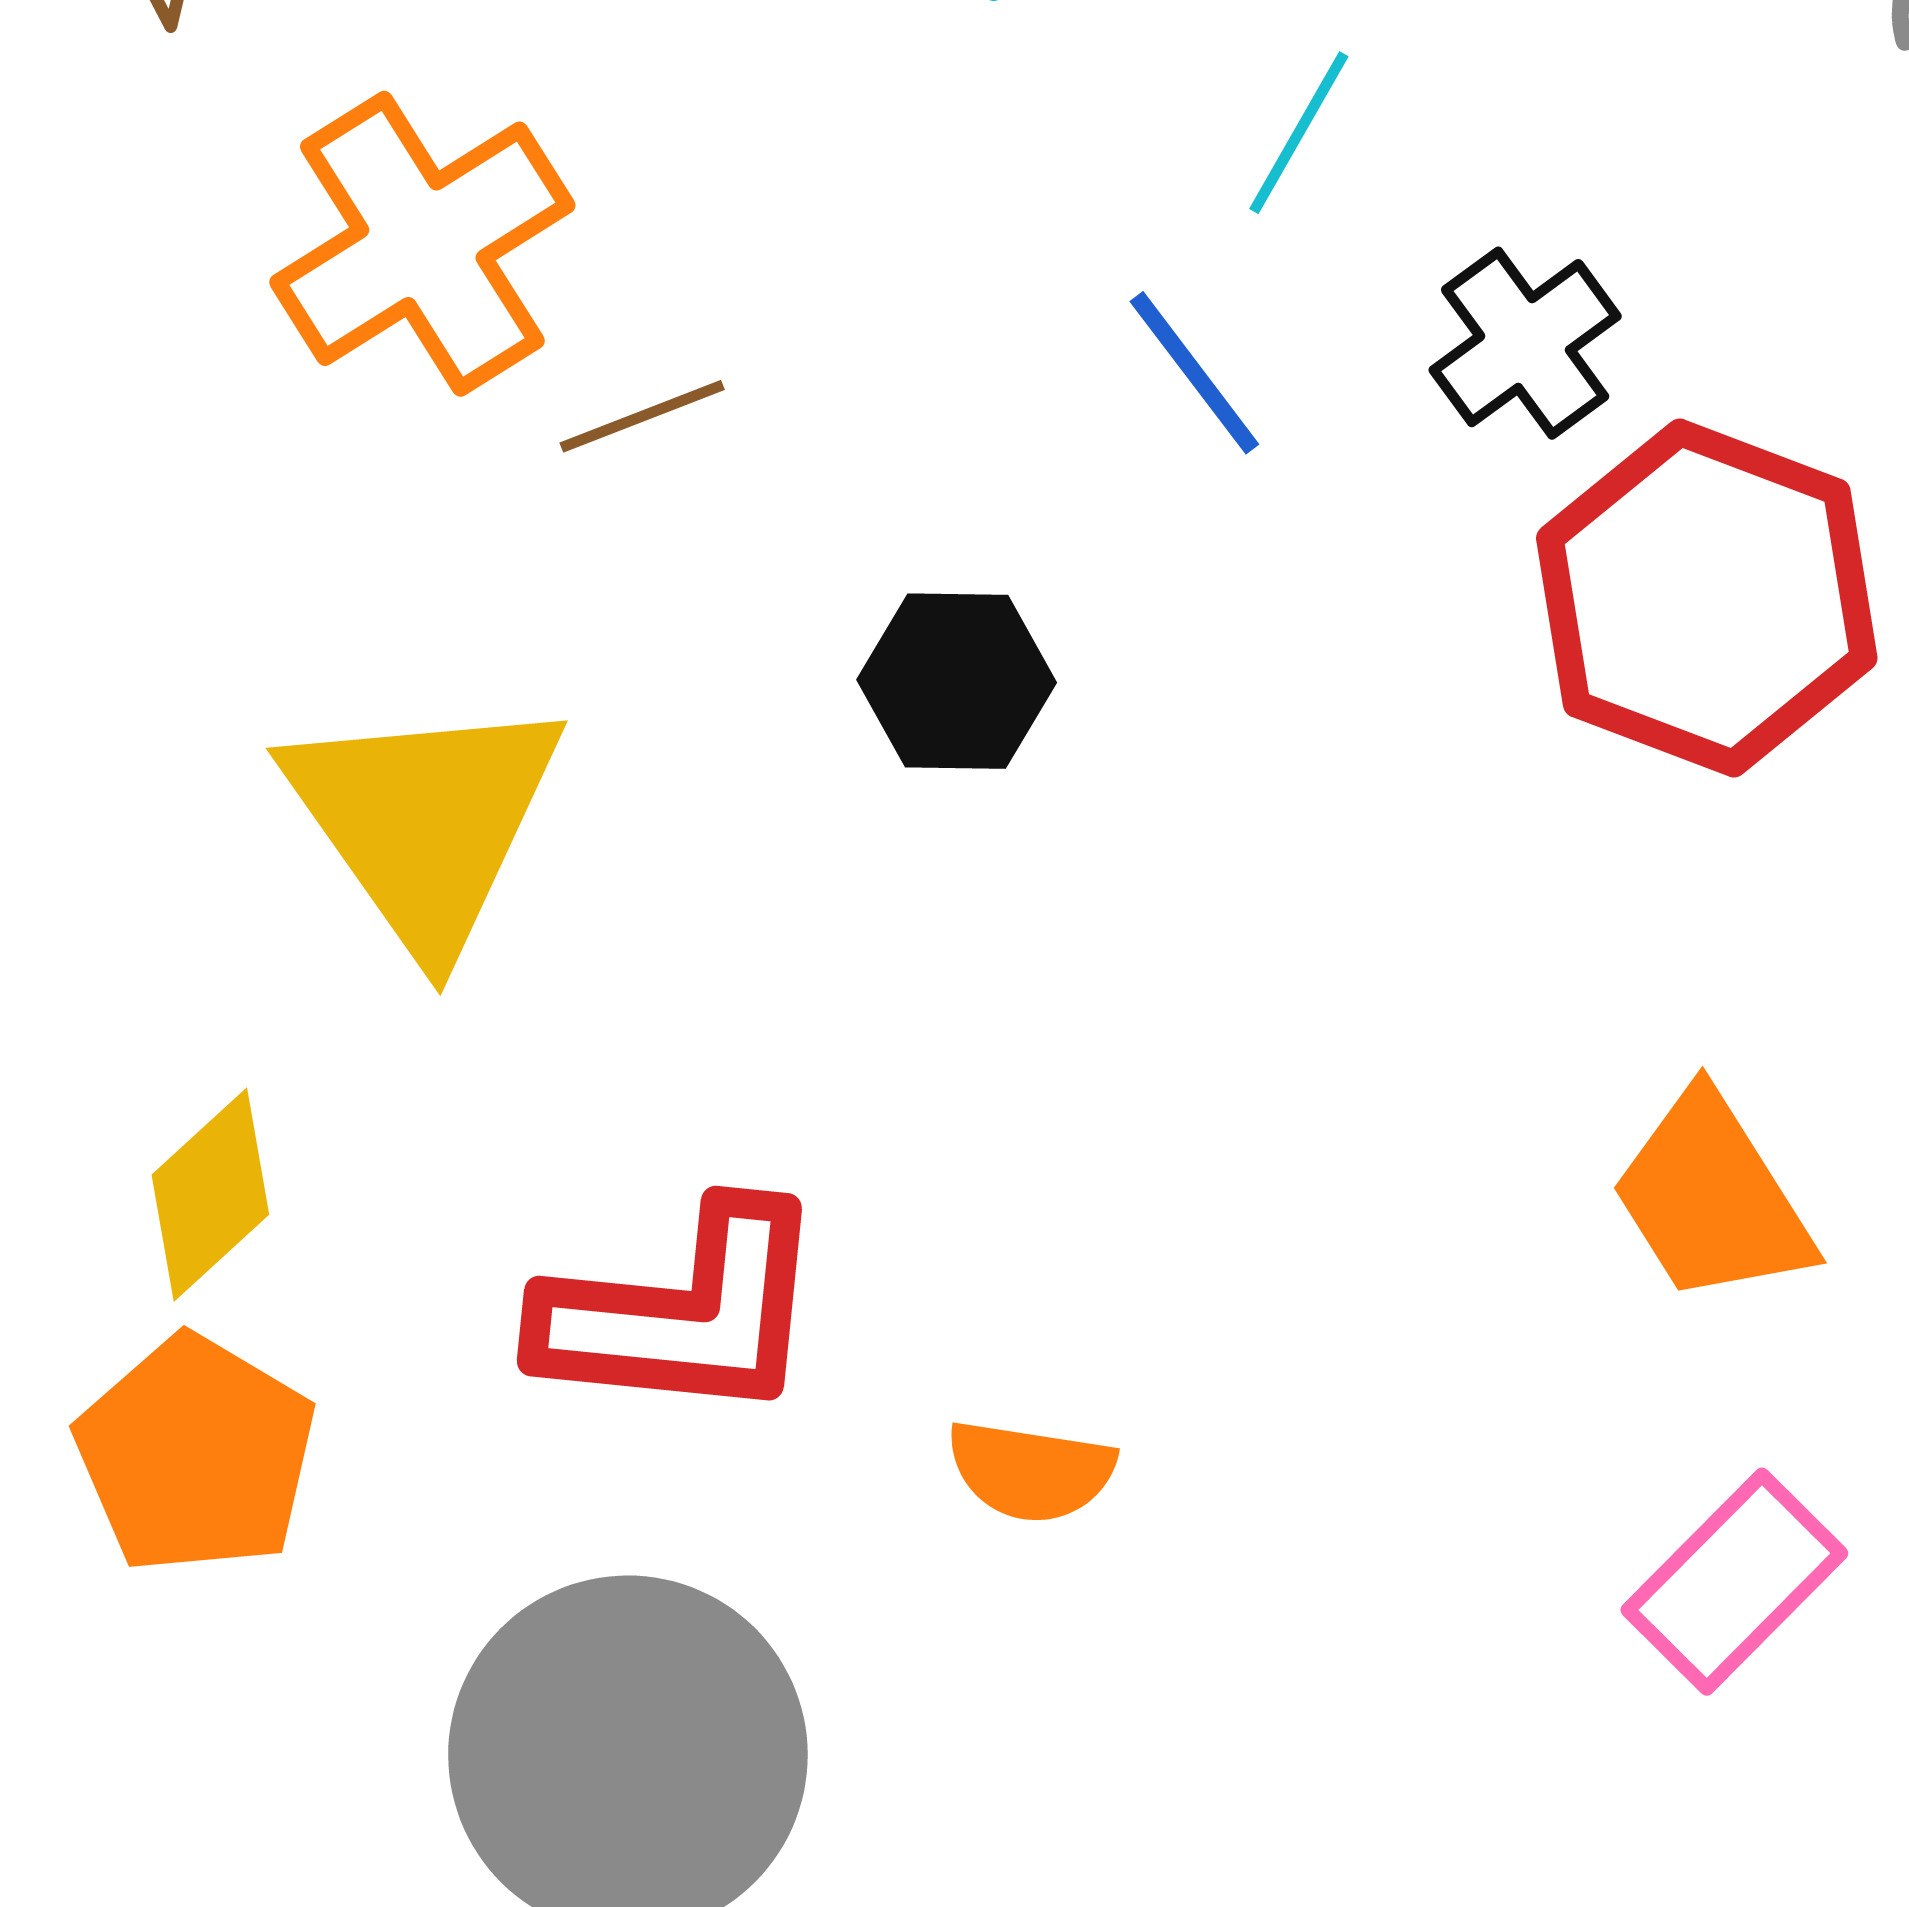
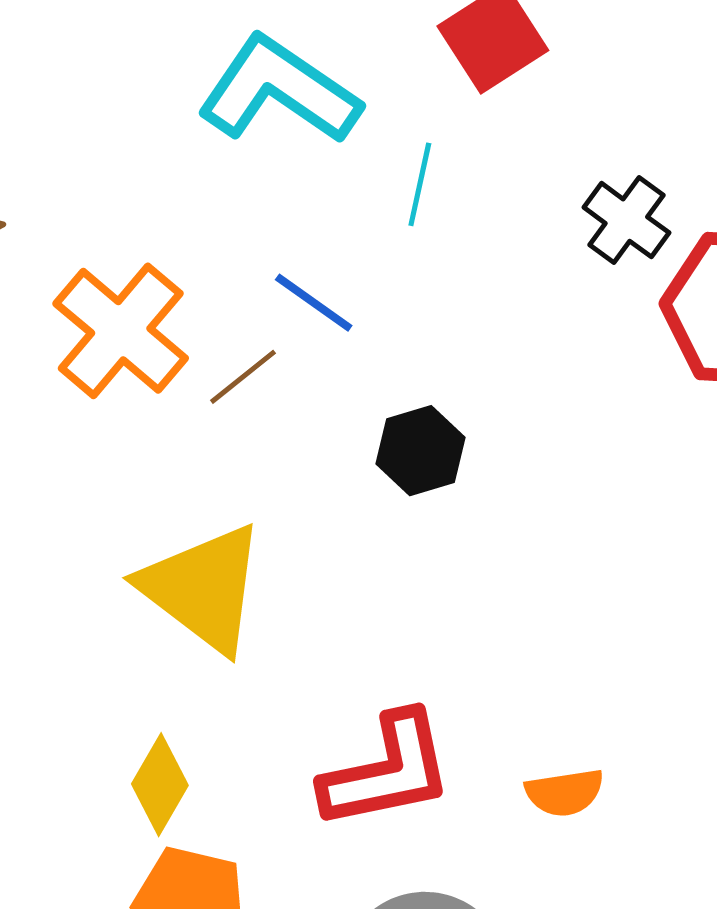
cyan line: (1299, 133) -> (420, 184), moved
blue line: (1194, 373) -> (314, 303), moved

